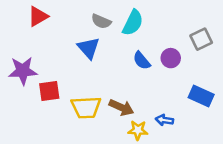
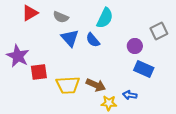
gray semicircle: (101, 21) -> (61, 17), moved
blue semicircle: (142, 61) -> (93, 40), moved
purple star: (23, 71) -> (18, 56), turned 30
blue rectangle: (201, 96) -> (144, 69), moved

